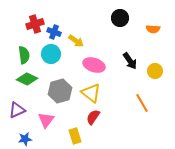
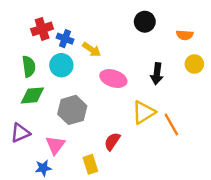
black arrow: (130, 61) -> (157, 74), turned 42
yellow circle: (155, 71) -> (194, 64), moved
green diamond: (27, 79) -> (32, 95), turned -30
yellow triangle: (91, 93) -> (144, 112), moved, turned 50
blue star: (25, 139) -> (43, 168), moved

